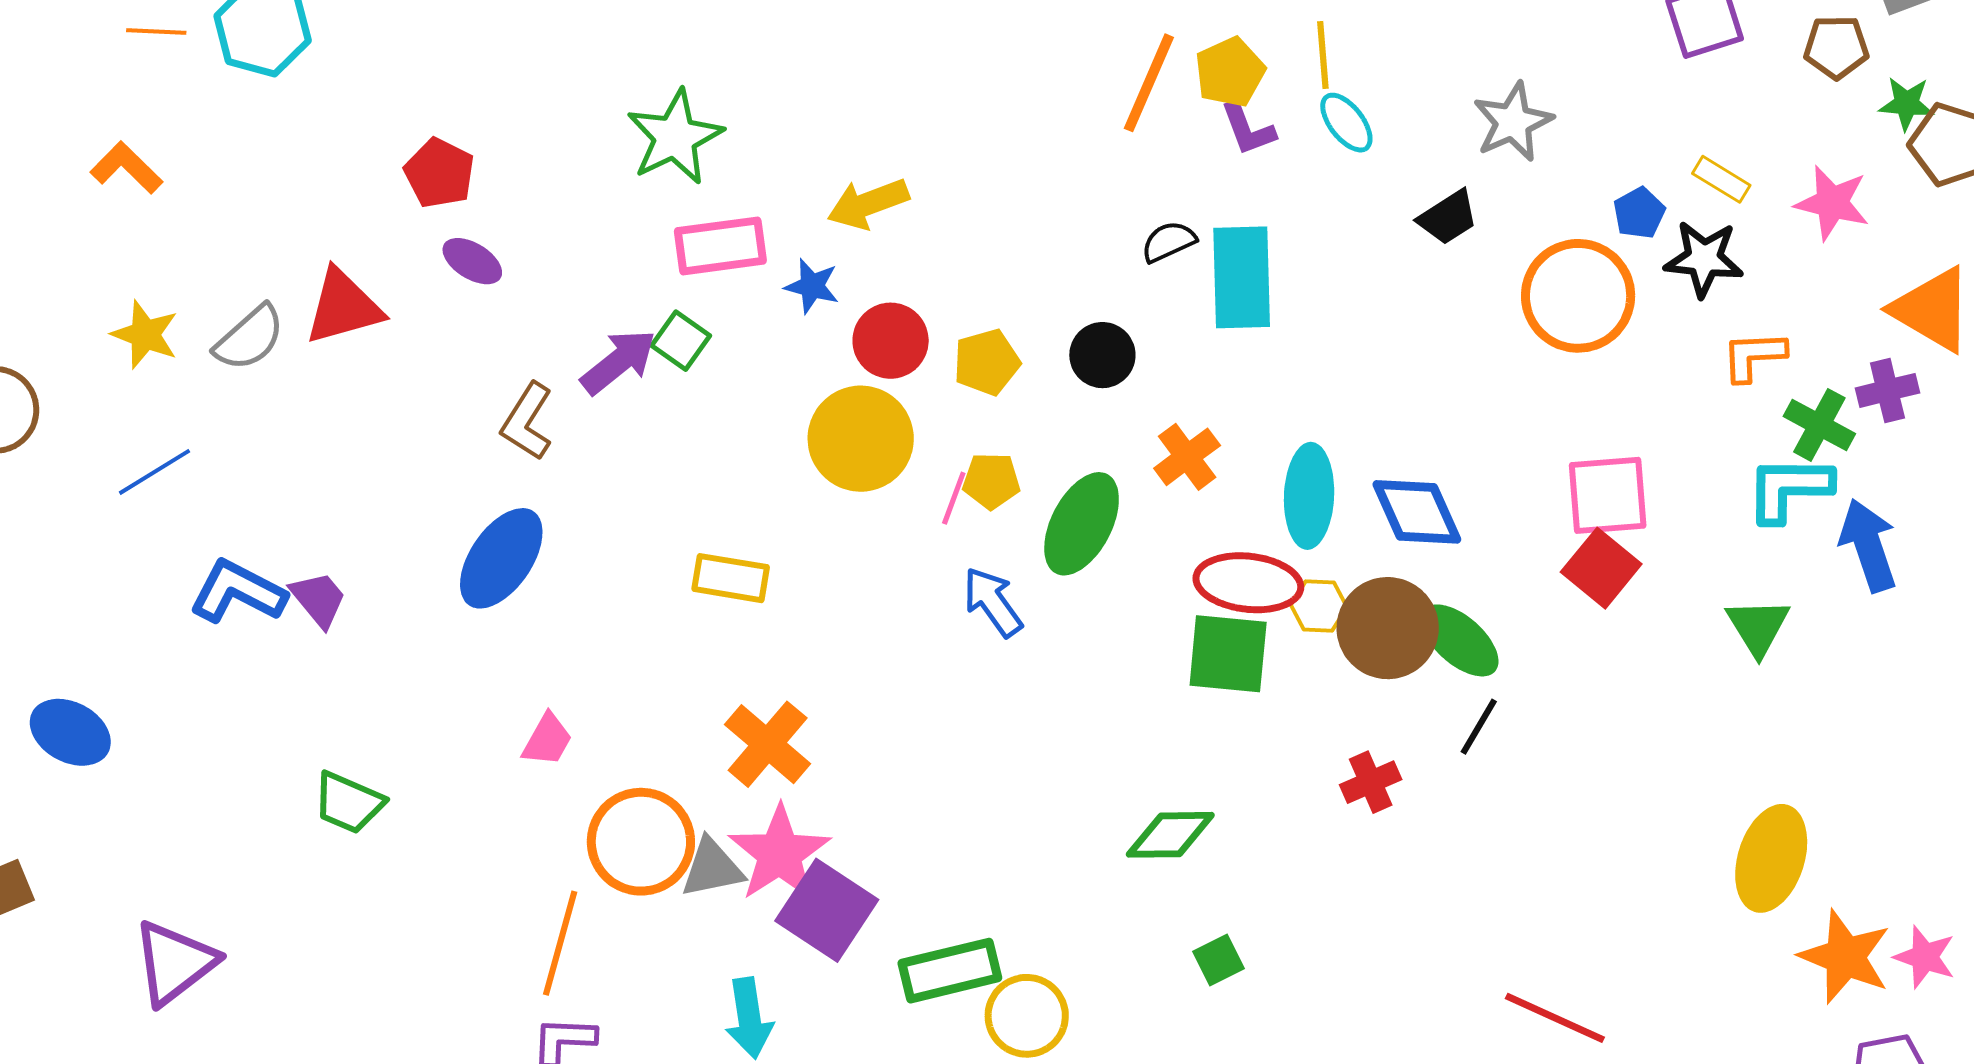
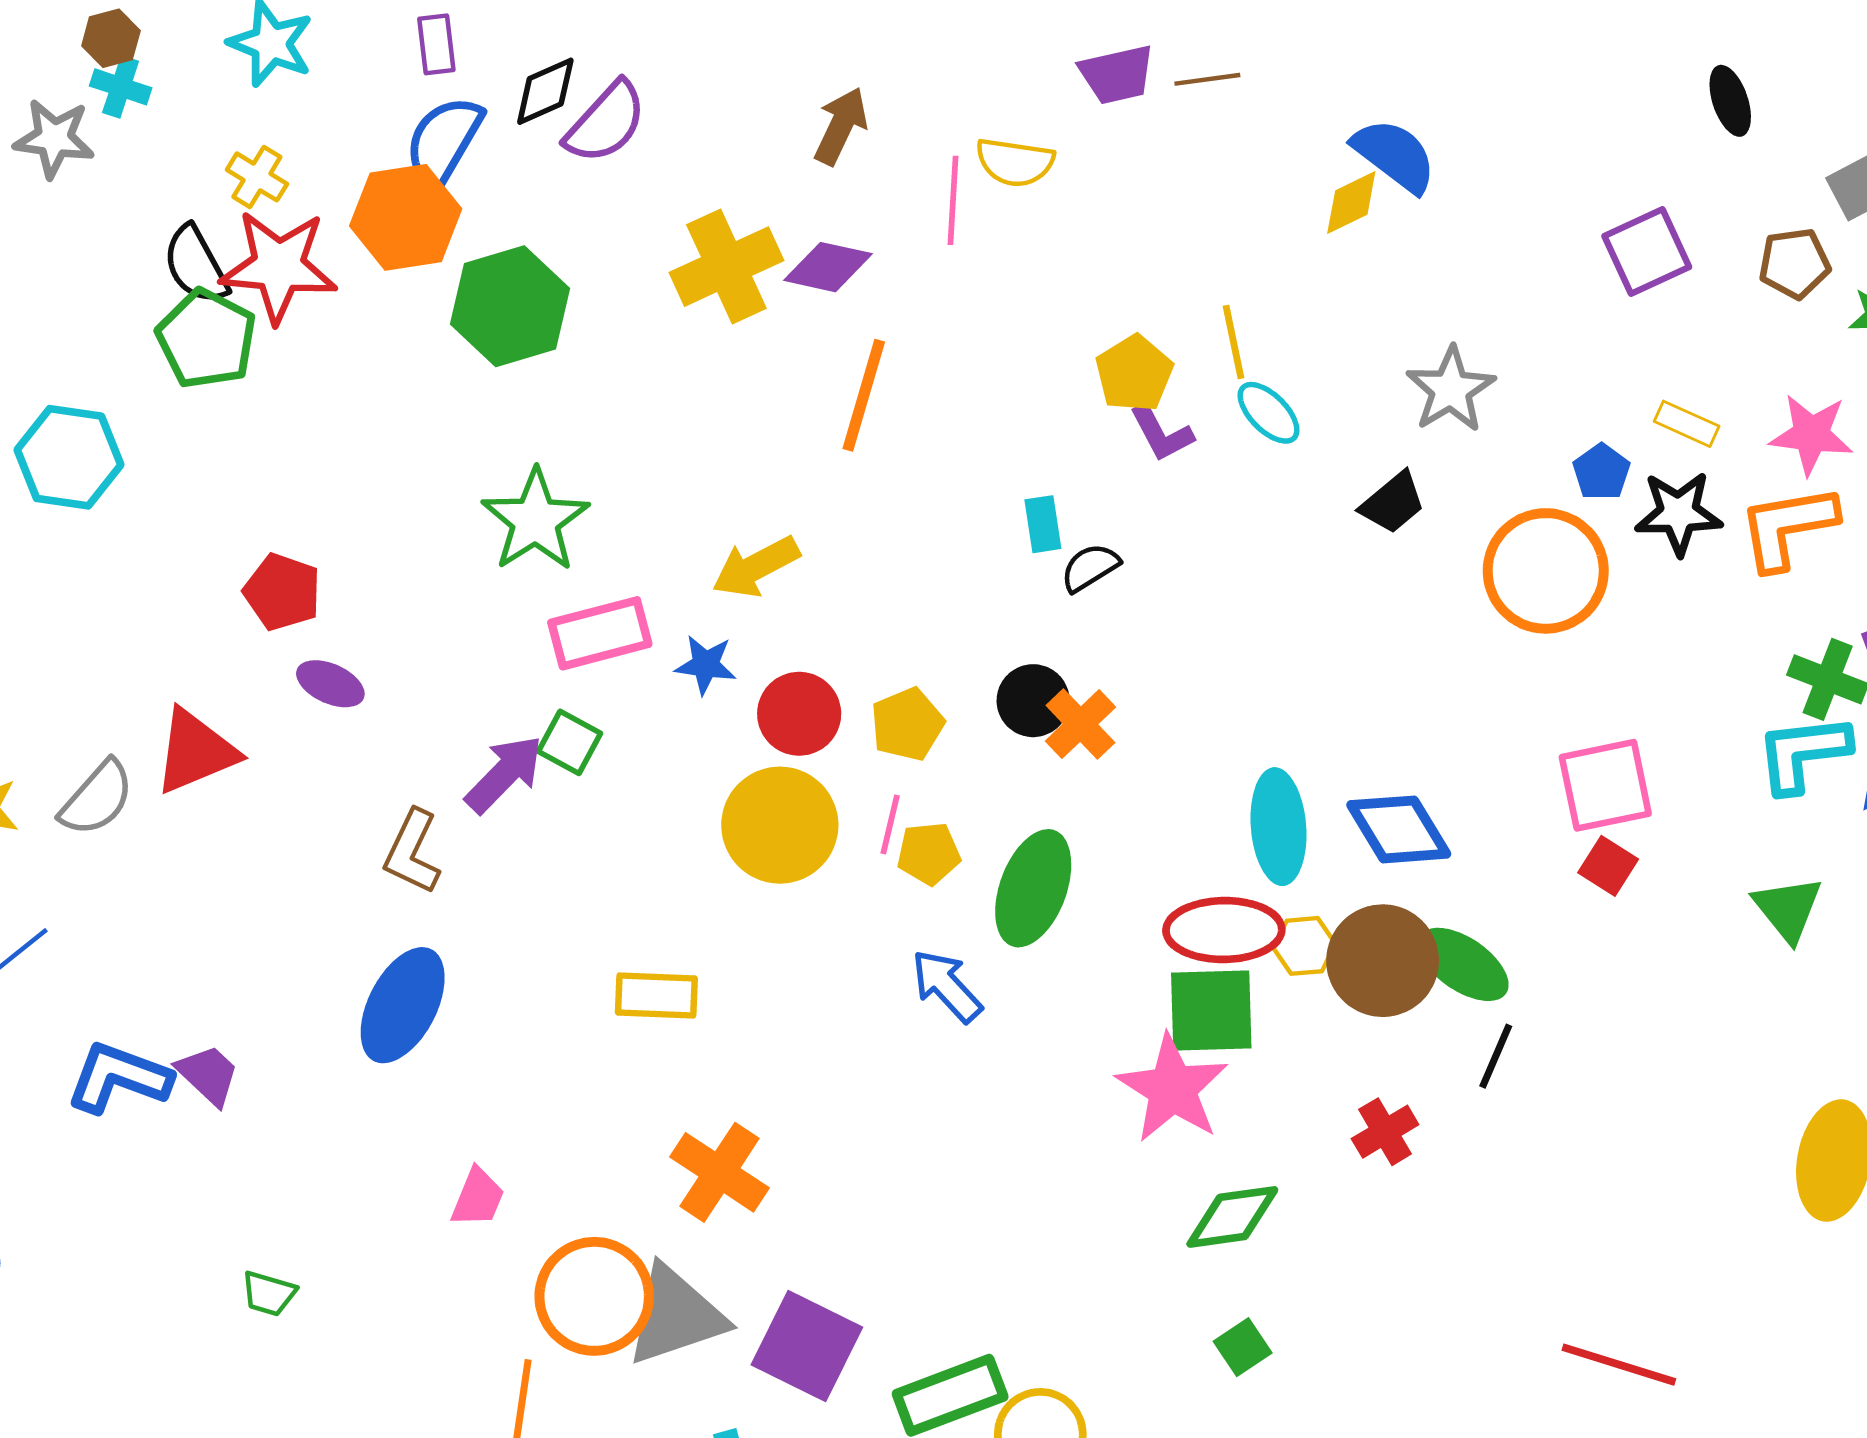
orange line: (1149, 83) -> (864, 395), moved
cyan rectangle: (1242, 277) -> (1043, 524), moved, size x0.5
orange L-shape: (1754, 356) -> (1788, 527), moved, size x1.4
orange cross: (1187, 457) -> (1080, 724), moved
pink line: (954, 498) -> (890, 825), moved
red square: (1601, 568) -> (1608, 866), size x0.7
green trapezoid: (349, 803) -> (269, 1294), size x0.7
green diamond: (1170, 835) -> (1232, 1217), moved
pink star: (780, 854) -> (1172, 1089), moved
gray triangle: (712, 868) -> (676, 1316), size x1.5

